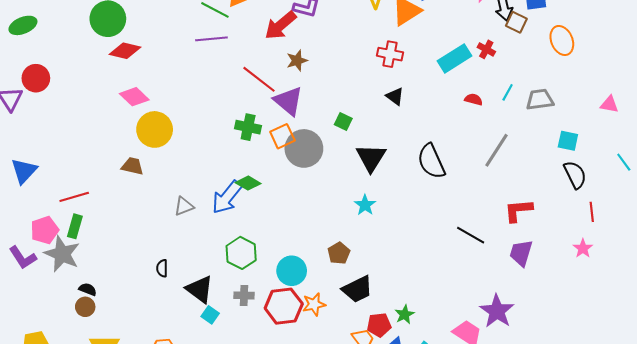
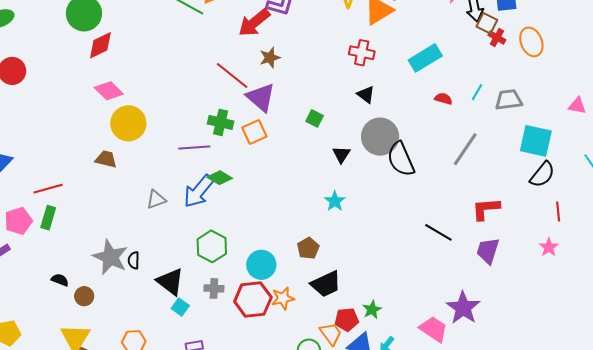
purple line: (211, 39) -> (194, 147), moved
red cross: (486, 49) -> (497, 37), moved
red diamond: (125, 51) -> (100, 45), turned -40
cyan square: (568, 141) -> (536, 141), size x1.6
gray circle: (304, 148) -> (380, 137), moved
black triangle: (371, 158) -> (341, 154), size x0.6
black semicircle: (575, 175) -> (542, 174), turned 64
gray star: (62, 254) -> (110, 257), moved
brown circle: (85, 307) -> (84, 296), moved

